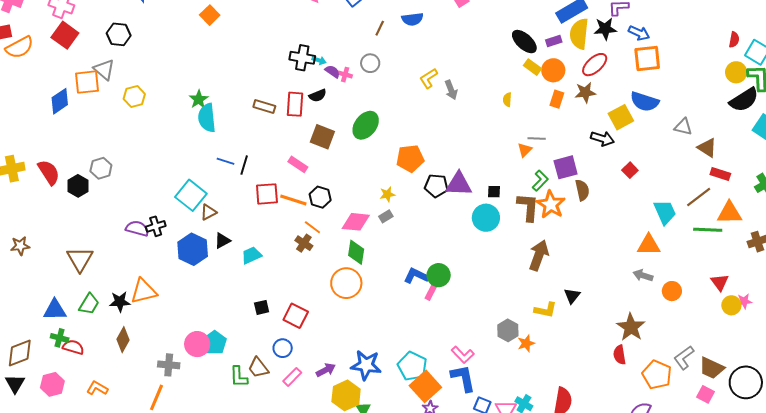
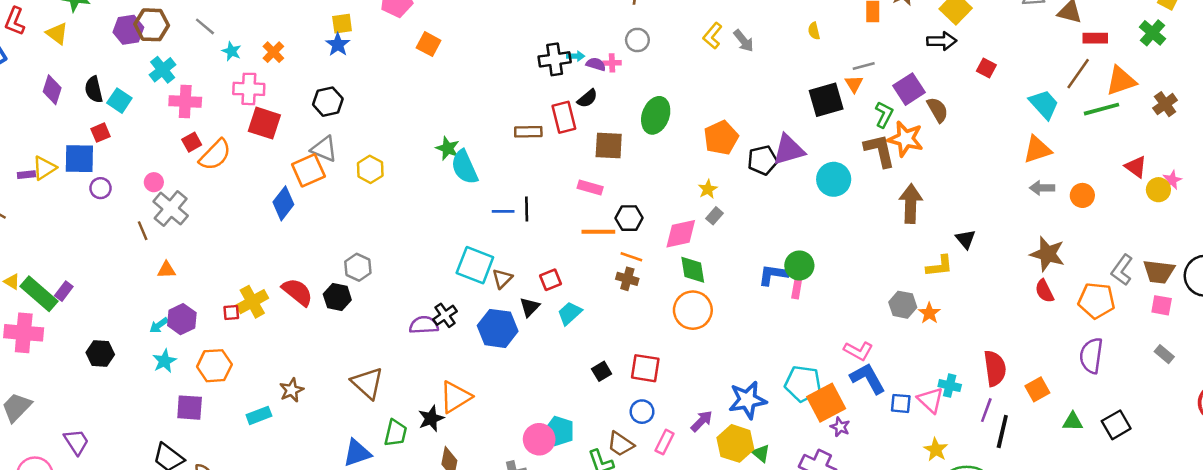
black square: (494, 192) -> (826, 100), moved, size x2.0
red square: (267, 194) -> (550, 280), moved, size x0.7
orange square: (425, 386) -> (826, 403), turned 32

